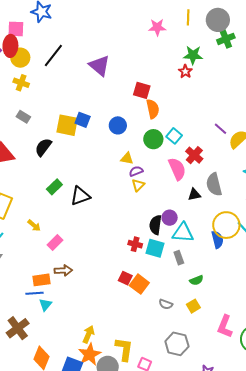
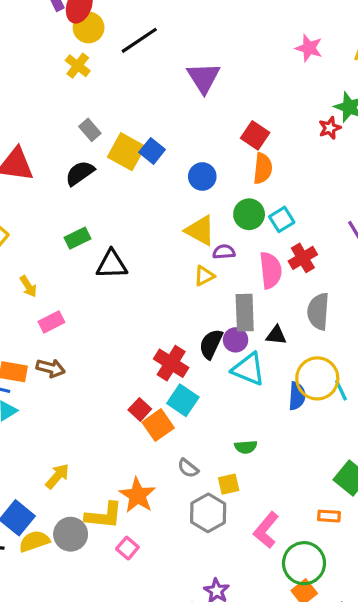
gray rectangle: (23, 117) -> (90, 130), moved
yellow triangle: (127, 158) -> (200, 230), size x1.5
purple semicircle: (136, 171) -> (224, 252), moved
black triangle: (194, 195) -> (276, 335), moved
red cross: (135, 244) -> (171, 363), size x1.5
cyan square: (155, 248) -> (183, 400), moved
gray rectangle: (179, 258) -> (245, 313), moved, size x1.6
gray hexagon: (177, 344) -> (208, 513), moved
yellow L-shape: (124, 349) -> (104, 516), turned 70
orange star: (90, 354) -> (137, 495), moved, turned -30

